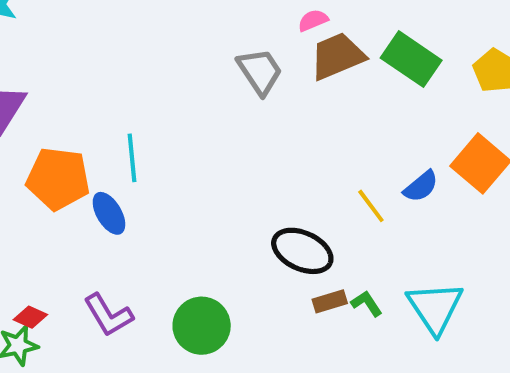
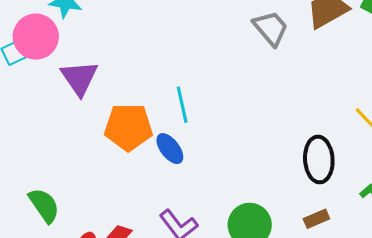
black ellipse: (302, 251) -> (319, 159), turned 69
brown rectangle: (330, 301) -> (316, 219), moved

